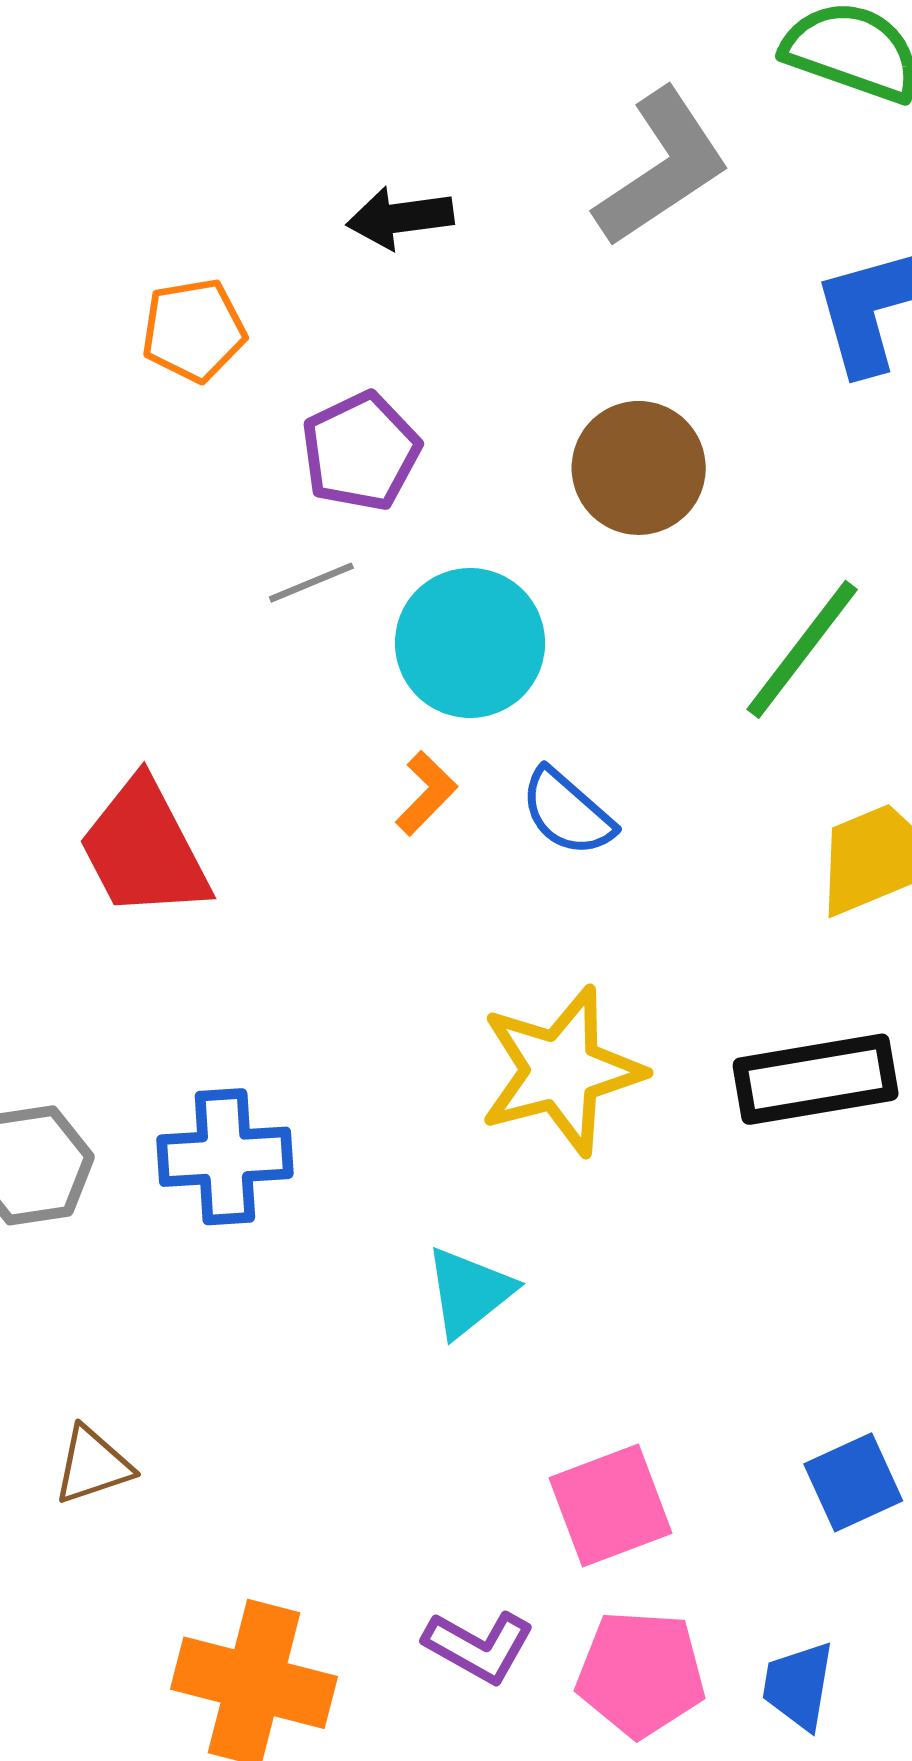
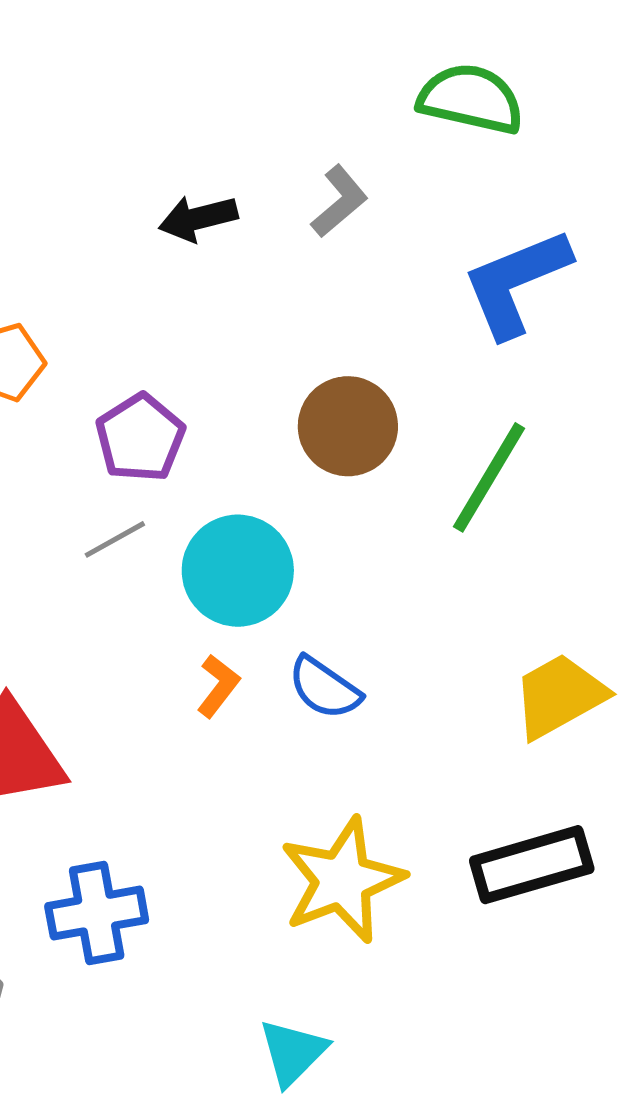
gray L-shape: (662, 168) -> (339, 201), size x0.6
black arrow: (400, 218) -> (198, 218), moved
green line: (802, 649) -> (489, 477), moved
blue cross: (225, 1157) -> (97, 913), moved

